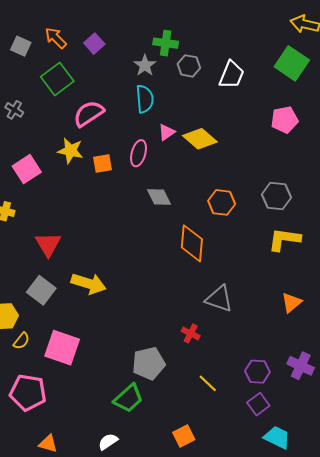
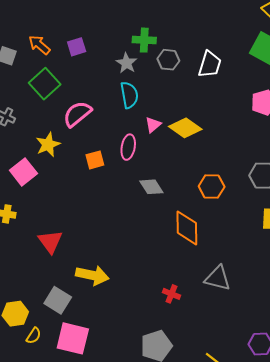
purple square: (94, 44) -> (77, 47), turned 30
yellow star: (70, 151) -> (48, 145), moved, turned -30
gray square: (41, 290) -> (58, 300), moved
red cross: (191, 333) -> (171, 294), moved

